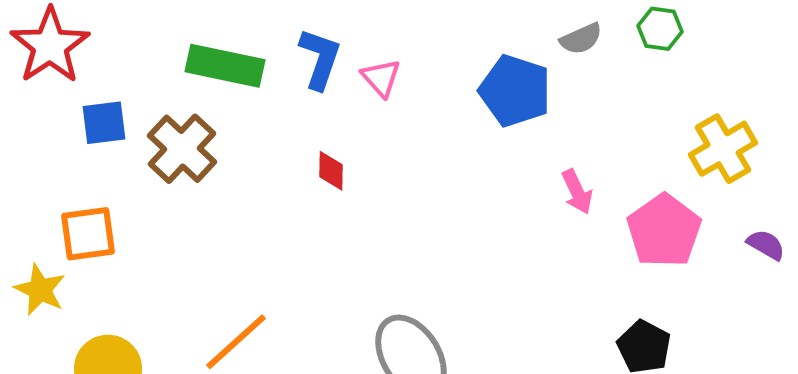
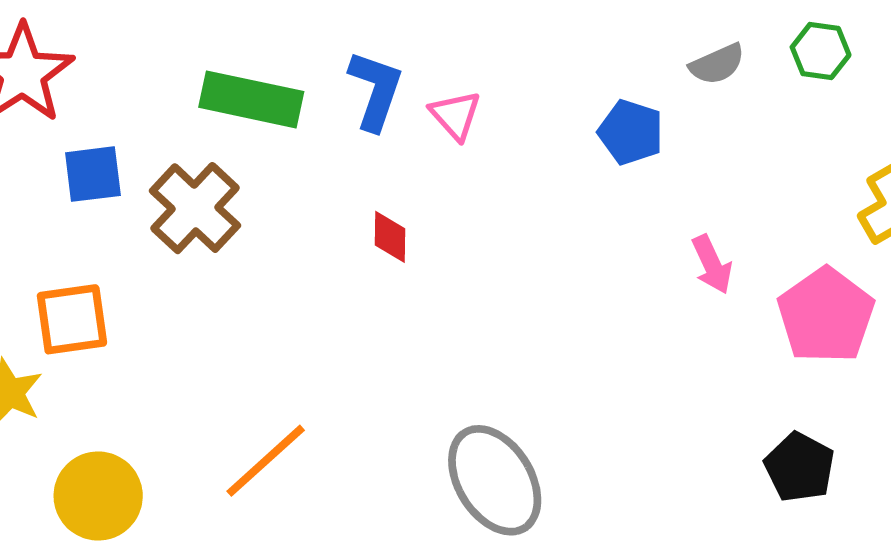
blue pentagon: (515, 91) -> (631, 132), size x0.7

